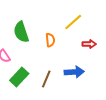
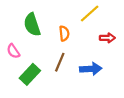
brown line: (46, 79) -> (60, 62), moved

